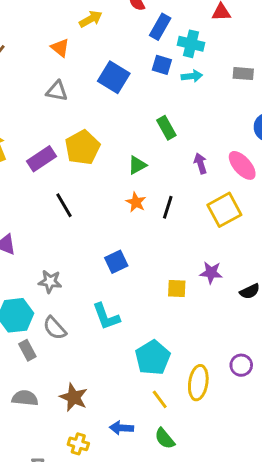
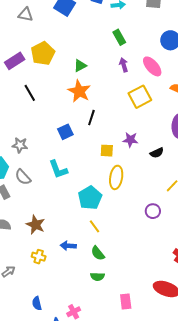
green rectangle: (166, 128) -> (119, 37), moved
orange star: (136, 202) -> (79, 91), size x1.6
black line: (168, 207) -> (91, 118), moved
purple circle: (241, 365) -> (153, 211), moved
yellow ellipse: (198, 383) -> (116, 177), moved

